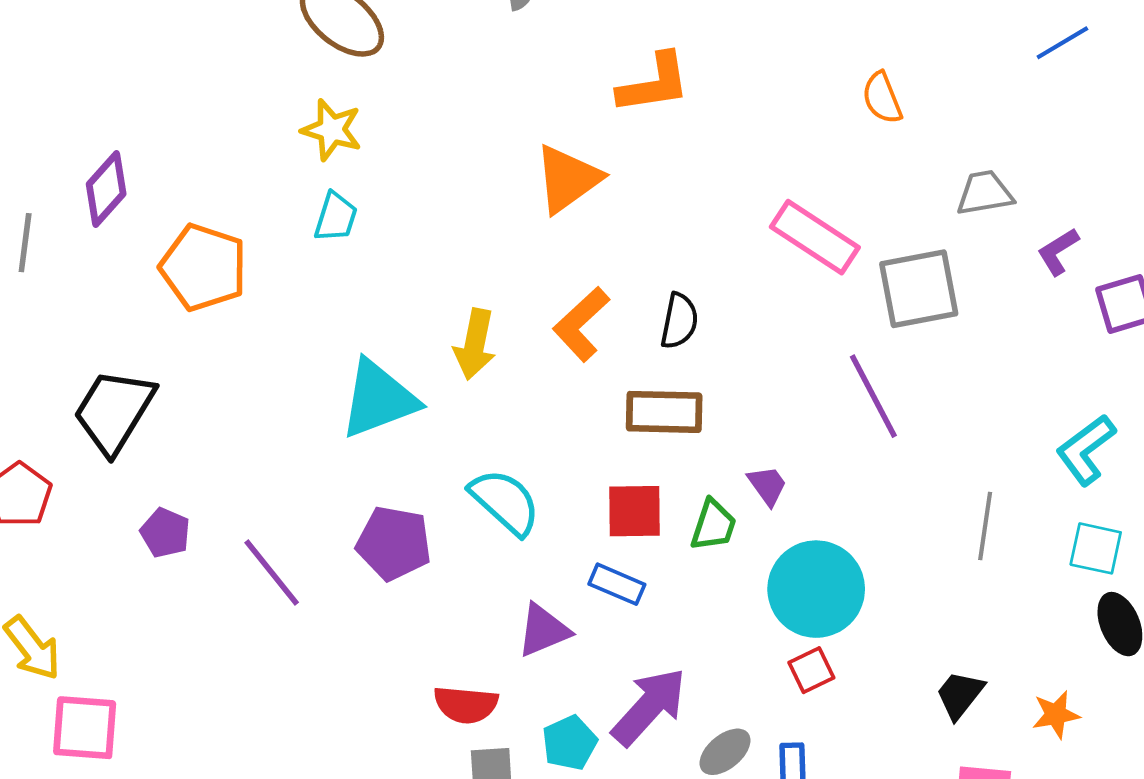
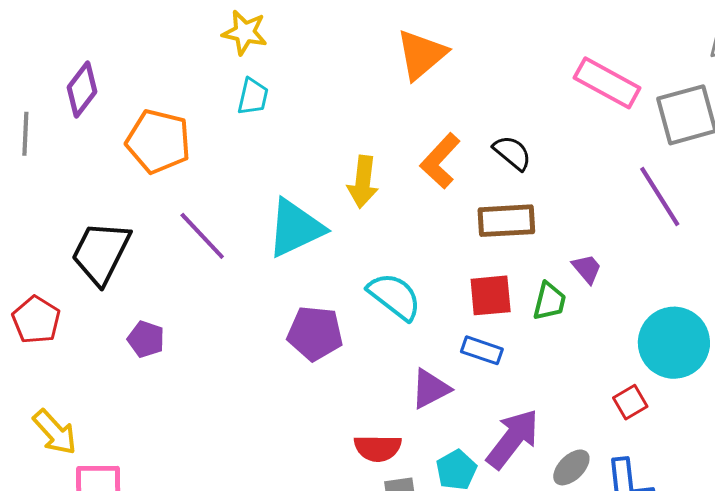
black semicircle: (679, 321) -> (512, 153), turned -57
purple line: (272, 573) -> (202, 236), moved
cyan circle: (816, 589) -> (674, 343), moved

